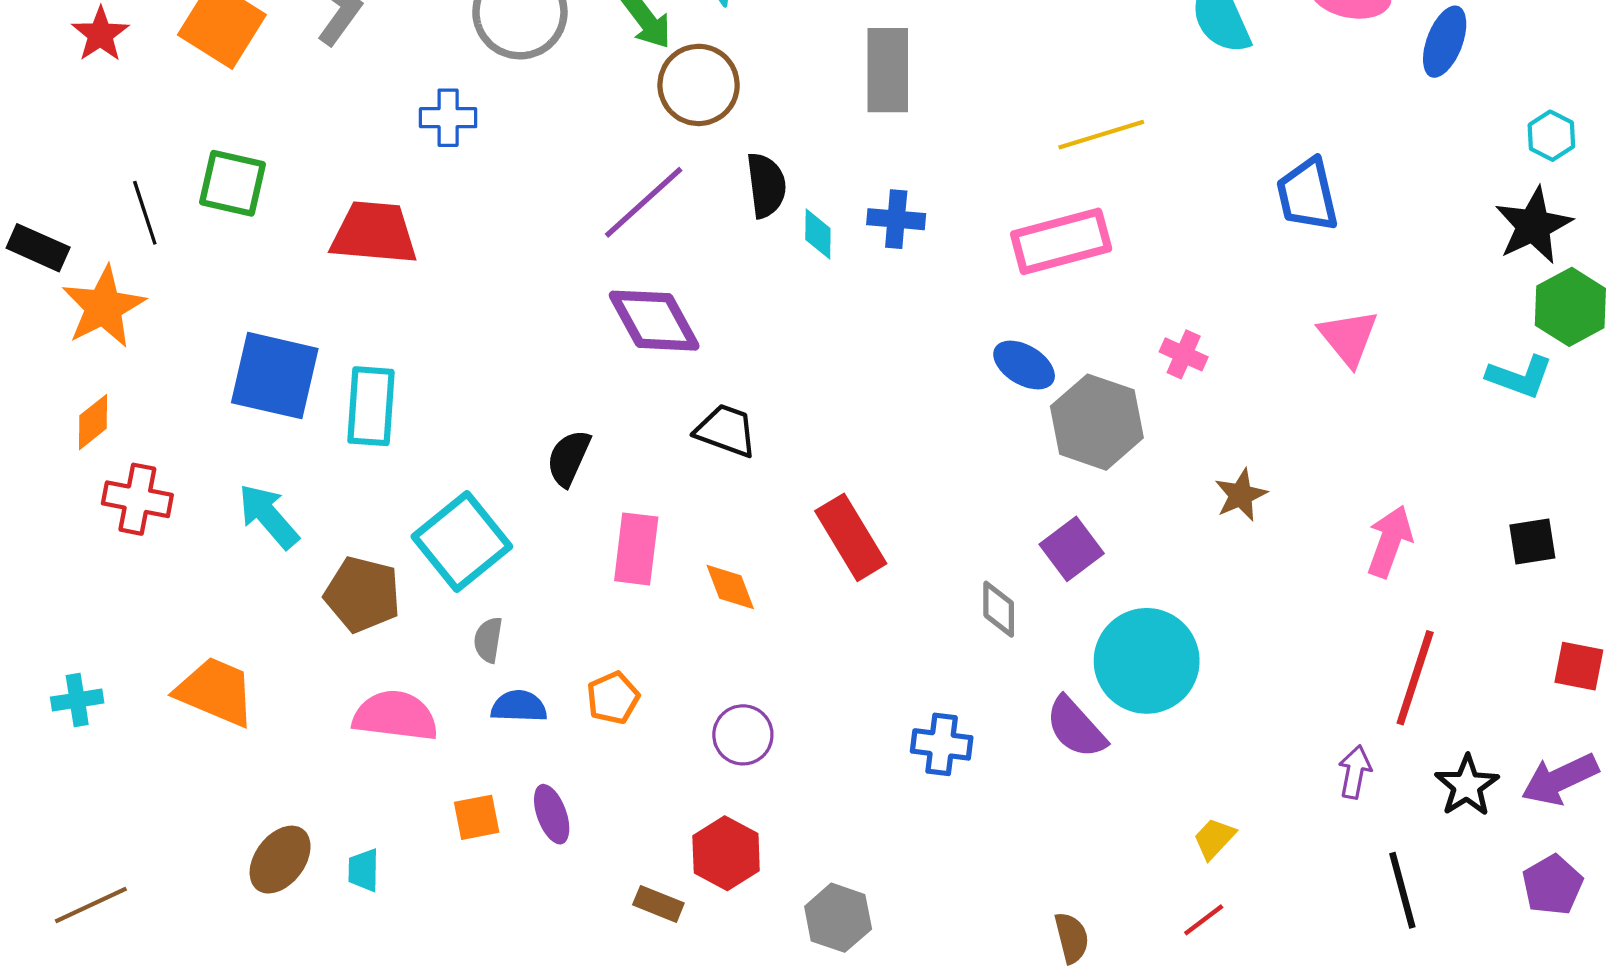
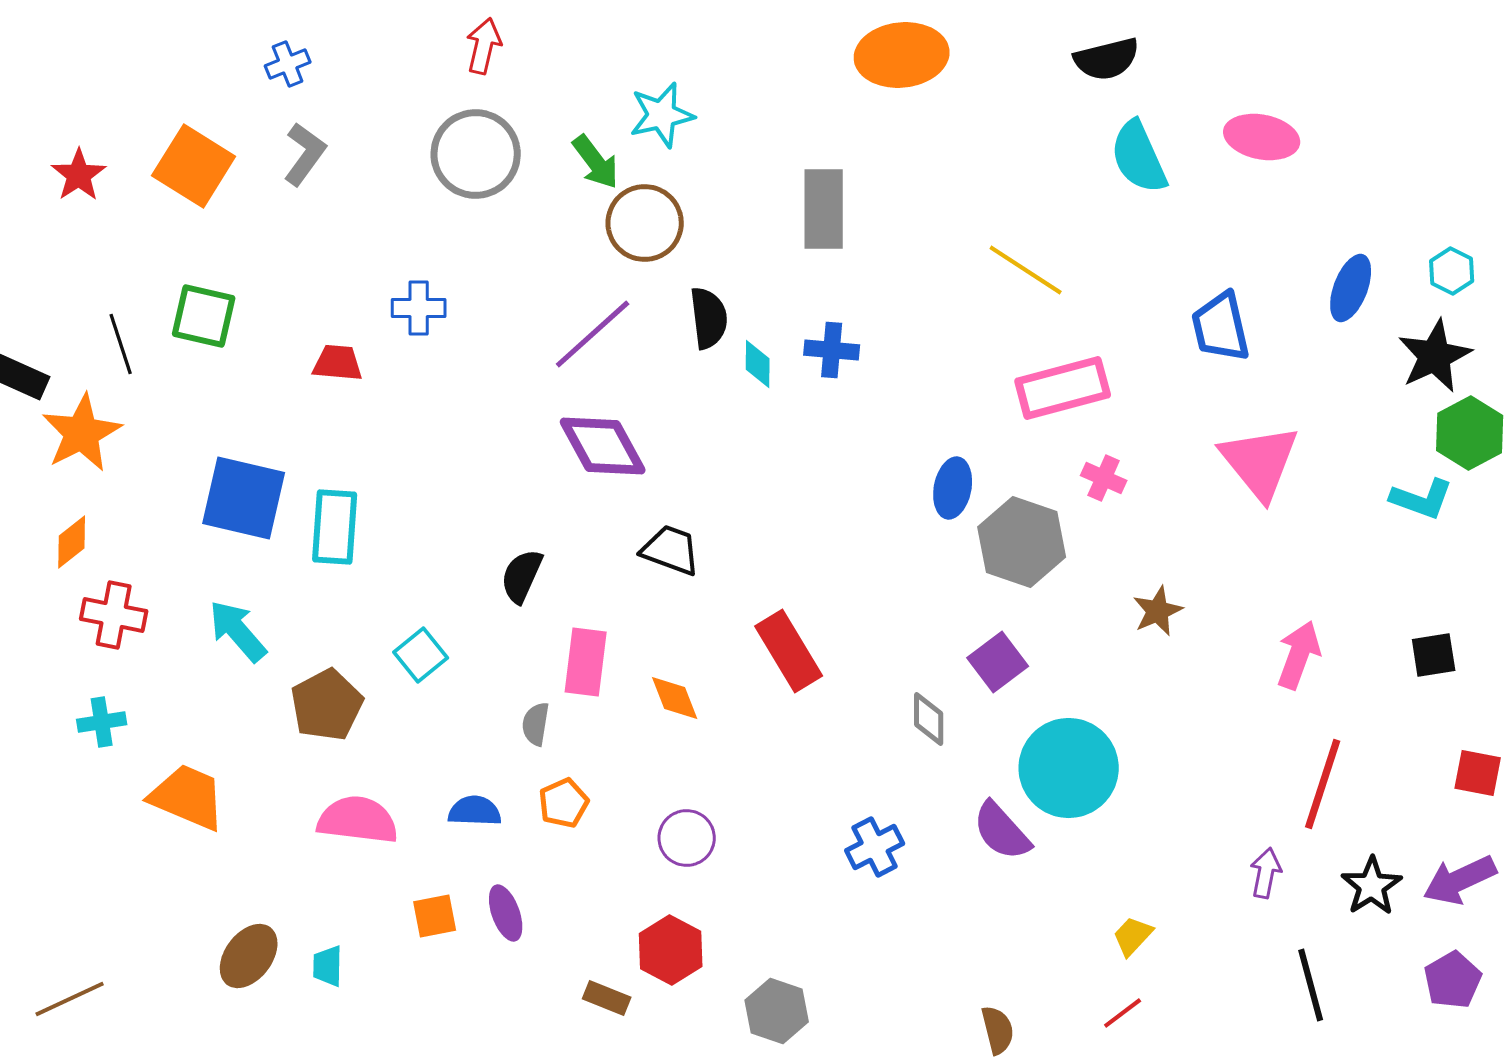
blue ellipse: (1445, 42) -> (1351, 288), moved
blue cross: (448, 118) -> (419, 308), moved
yellow line: (1101, 135) -> (1026, 270), turned 50
red trapezoid: (374, 233) -> (338, 363), size x0.6
pink rectangle: (1061, 241) -> (1063, 388), moved
pink triangle: (1348, 338) -> (1260, 462), size x1.4
blue ellipse: (1024, 365) -> (953, 488), turned 70
cyan square: (462, 541) -> (421, 655), size x0.6
brown pentagon: (362, 594) -> (327, 705), turned 30
gray semicircle: (488, 640) -> (536, 724), moved
cyan cross: (77, 700) -> (102, 722), moved
blue cross: (942, 744) -> (875, 847), turned -34

